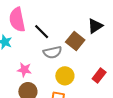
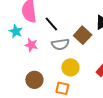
pink star: (24, 70) -> (31, 45), moved

